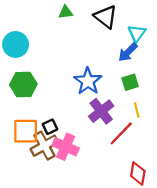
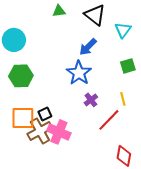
blue arrow: (128, 52) -> (88, 47), moved
green square: (130, 82) -> (128, 66), moved
purple cross: (101, 111) -> (91, 100), size x0.6

